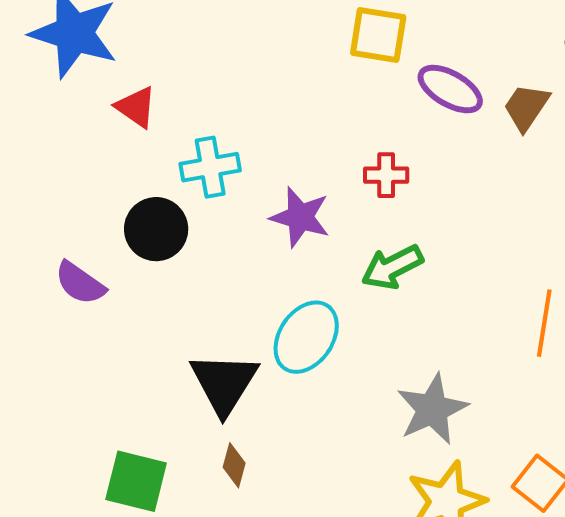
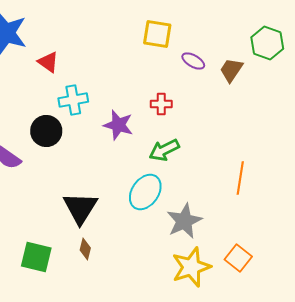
purple ellipse: (450, 89) -> (193, 61), size x0.7
red triangle: (136, 107) -> (48, 62), moved
cyan ellipse: (306, 337) -> (145, 192), moved

